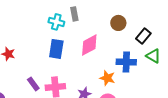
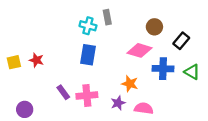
pink diamond: (89, 45) -> (139, 50), moved, turned 45
green triangle: (153, 56) -> (192, 72), moved
orange star: (107, 78) -> (130, 84), moved

